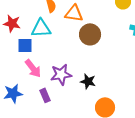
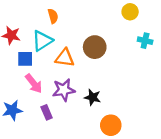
orange triangle: (74, 13) -> (65, 58), moved
cyan triangle: (41, 28) -> (42, 41), turned -30

